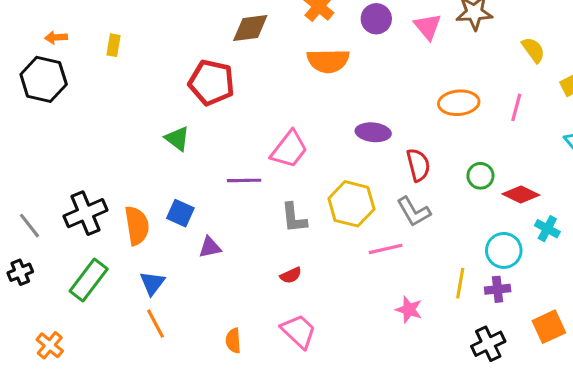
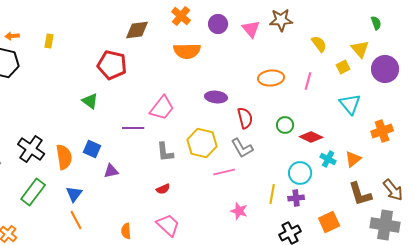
black cross: (86, 213) -> (31, 149), turned -32

